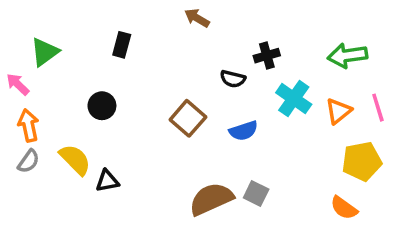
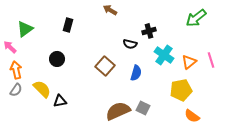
green arrow: (347, 56) -> (196, 18), moved, turned -30
blue semicircle: (244, 131) -> (136, 73), turned -56
yellow pentagon: (362, 161) -> (181, 90), moved

